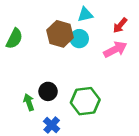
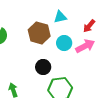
cyan circle: (79, 39) -> (64, 43), moved
black circle: (48, 91) -> (43, 67), moved

